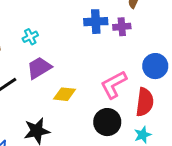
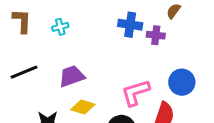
purple trapezoid: (39, 68) -> (72, 76), moved
yellow diamond: (64, 94) -> (83, 107), moved

